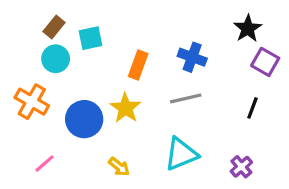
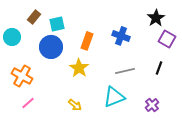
cyan circle: (56, 59) -> (12, 37), moved
gray line: (186, 98) -> (125, 71), moved
orange cross: (32, 102) -> (22, 76), moved
blue circle: (84, 119) -> (51, 47), moved

